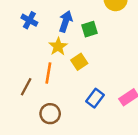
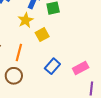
orange line: (48, 73) -> (19, 53), moved

